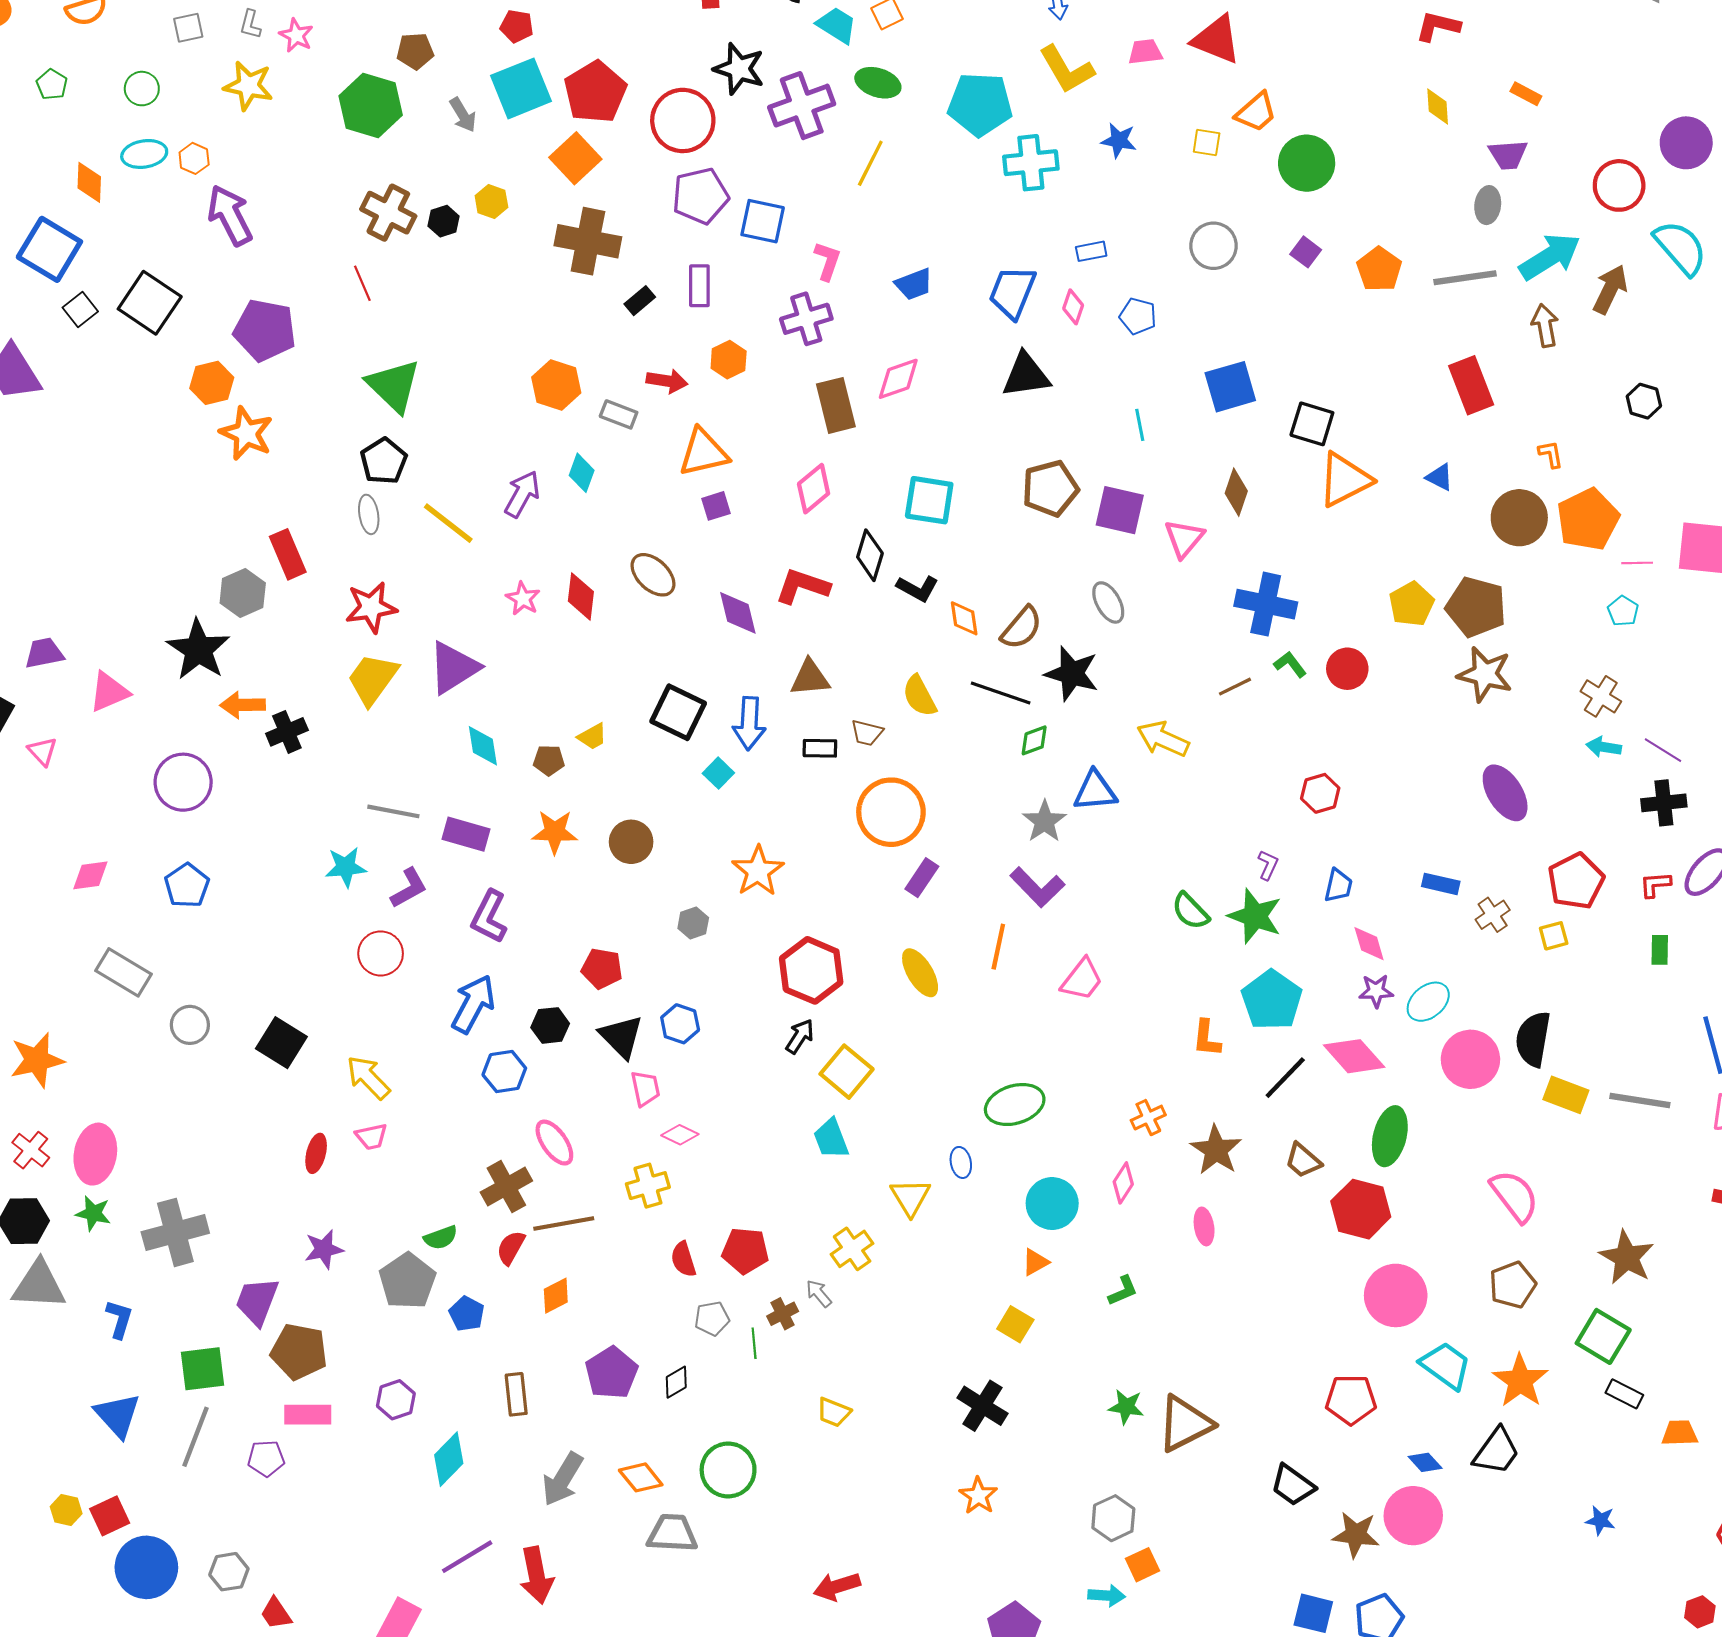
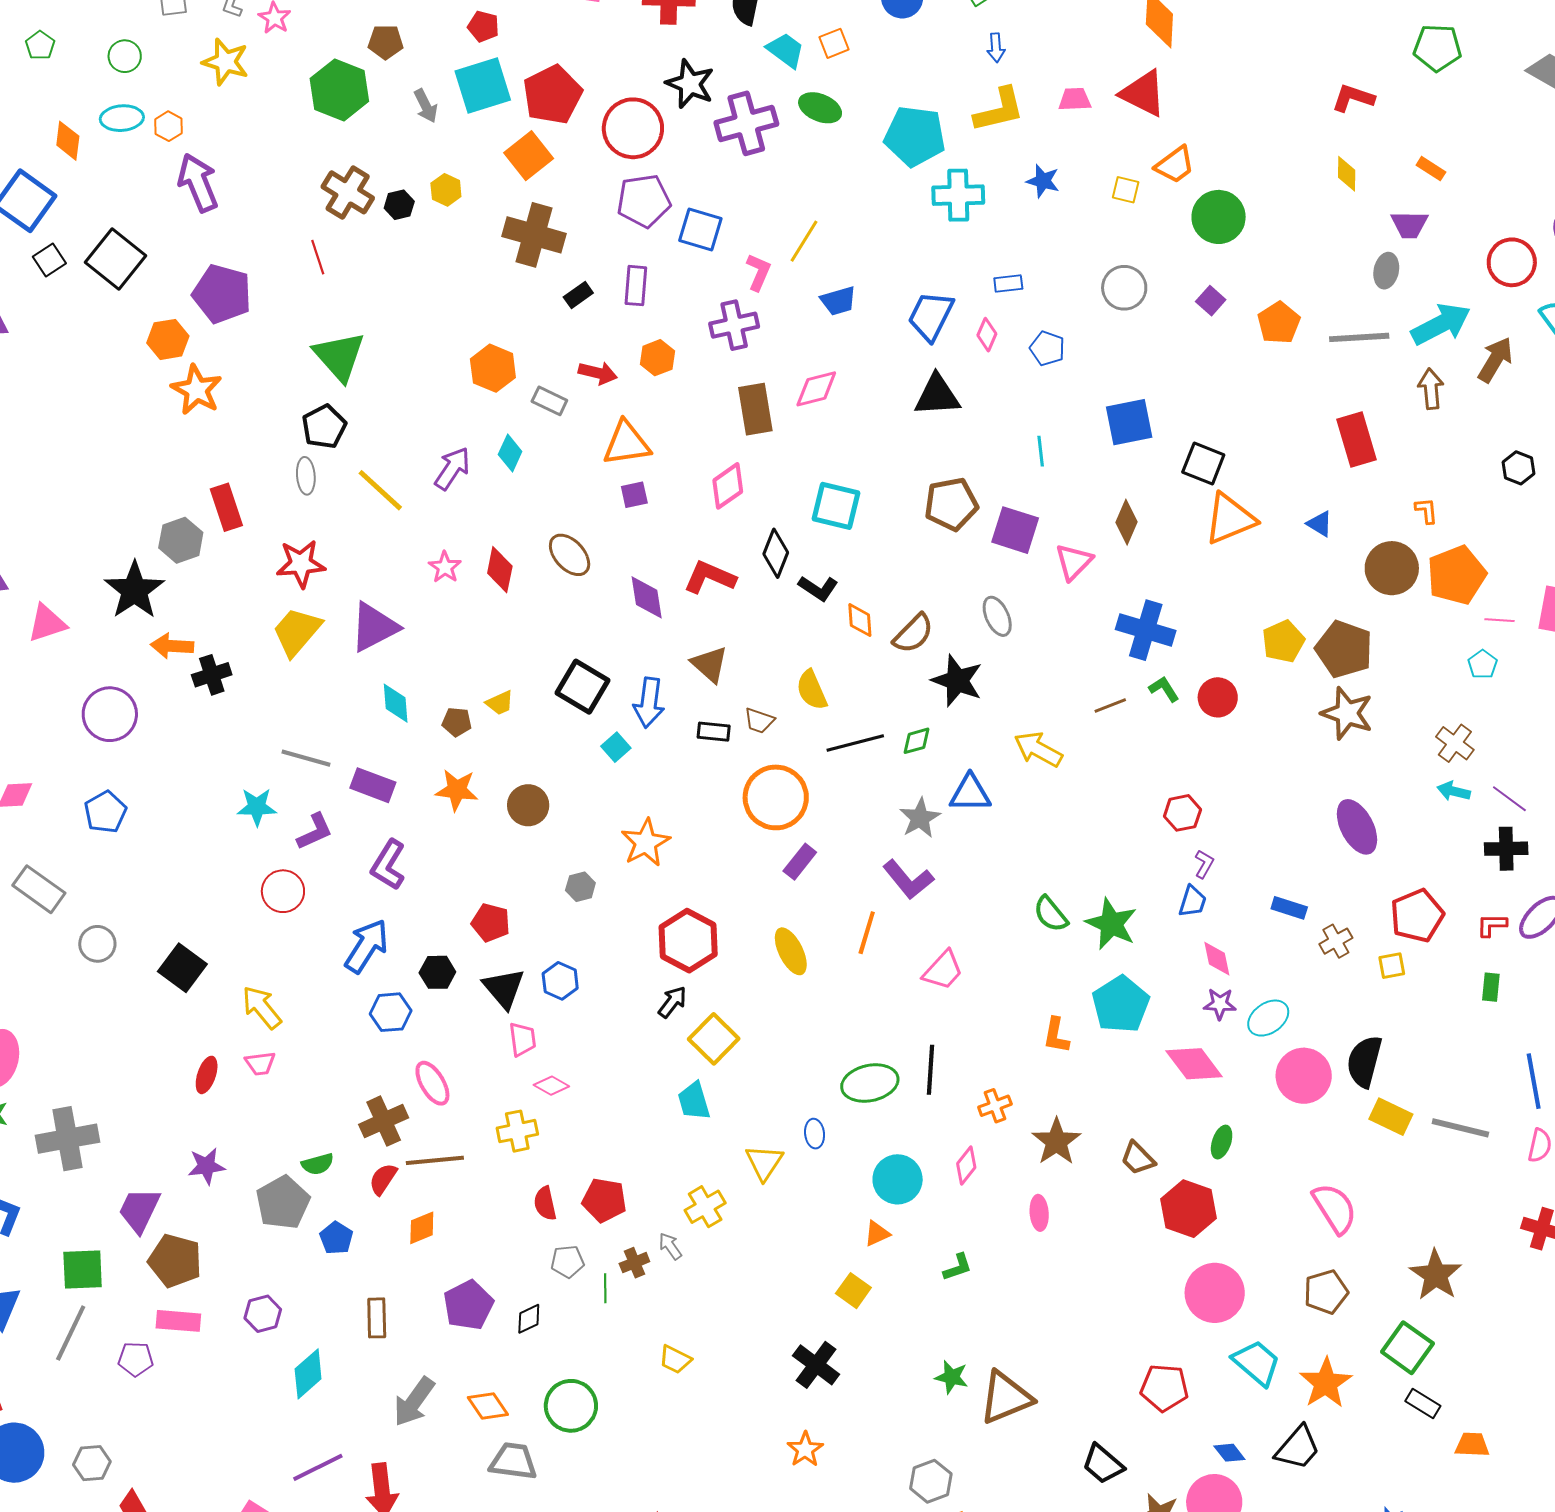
yellow L-shape: (1067, 69) -> (999, 110), turned -78
yellow line: (870, 163) -> (804, 241), moved
brown triangle: (810, 678) -> (710, 664), turned 42
black line: (1001, 693) -> (855, 743), moved, turned -38
purple L-shape: (1268, 865) -> (1204, 864), moved
black line: (1285, 1078) -> (931, 1070), moved, turned -45
green ellipse: (1390, 1136) -> (1222, 1142), size x0.6

